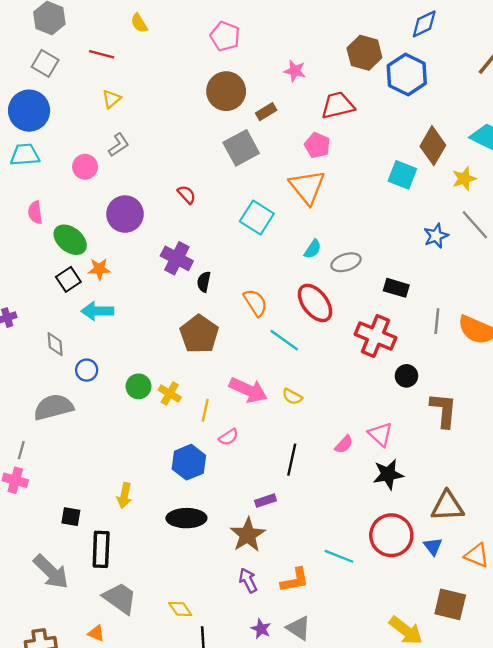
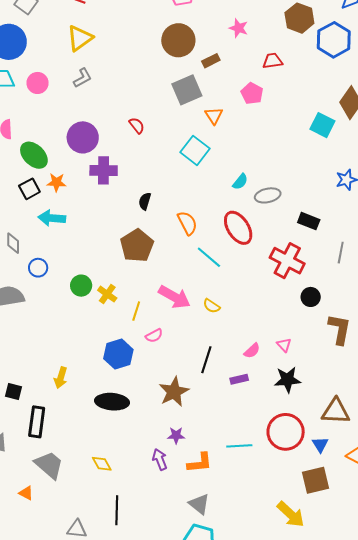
yellow triangle: (111, 99) -> (80, 38), size x1.6
red trapezoid: (338, 105) -> (272, 61), size x0.7
pink circle: (85, 167) -> (38, 83), moved
orange triangle: (307, 187) -> (214, 116), moved, size x0.6
purple cross: (177, 258) -> (104, 170), moved, turned -32
pink triangle: (381, 434) -> (284, 345), size x0.7
purple rectangle: (266, 501) -> (239, 379), moved
brown star: (248, 535) -> (174, 392), moved
cyan line: (339, 556) -> (239, 446), turned -30
brown square: (450, 604) -> (315, 480), moved, turned -32
yellow diamond: (180, 609) -> (102, 464), moved
purple star: (261, 629) -> (176, 435), moved, turned -30

